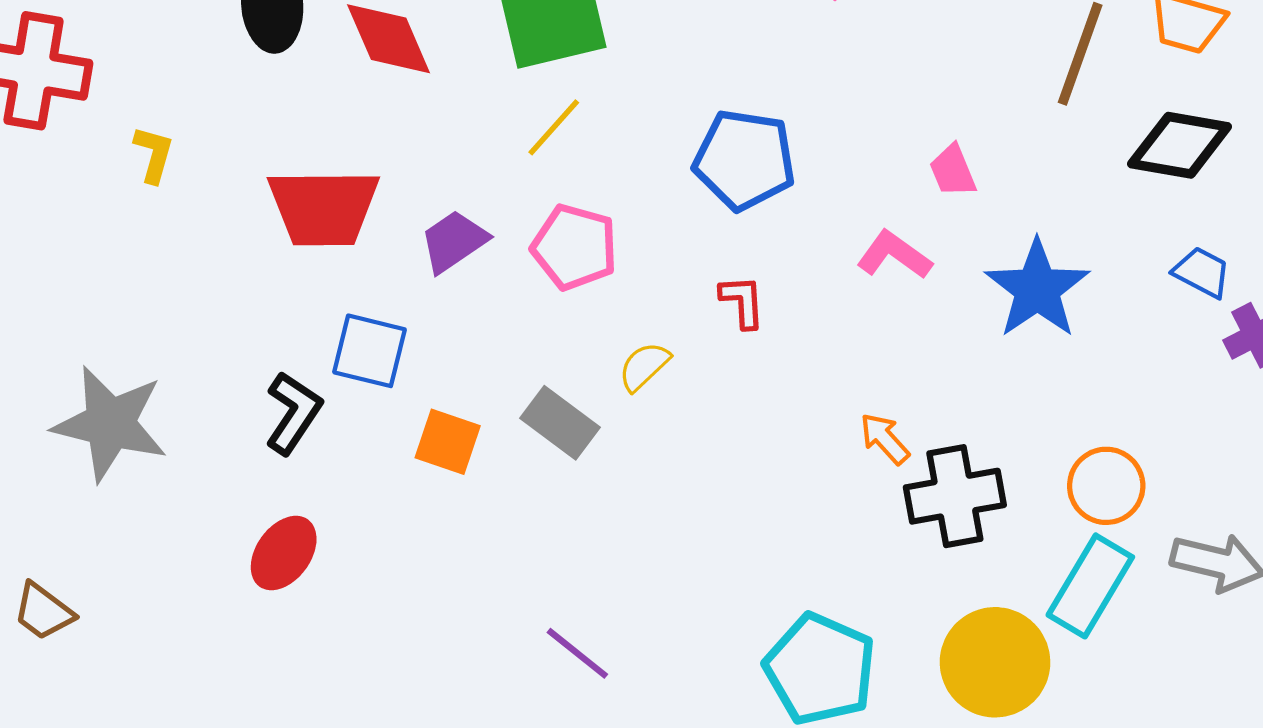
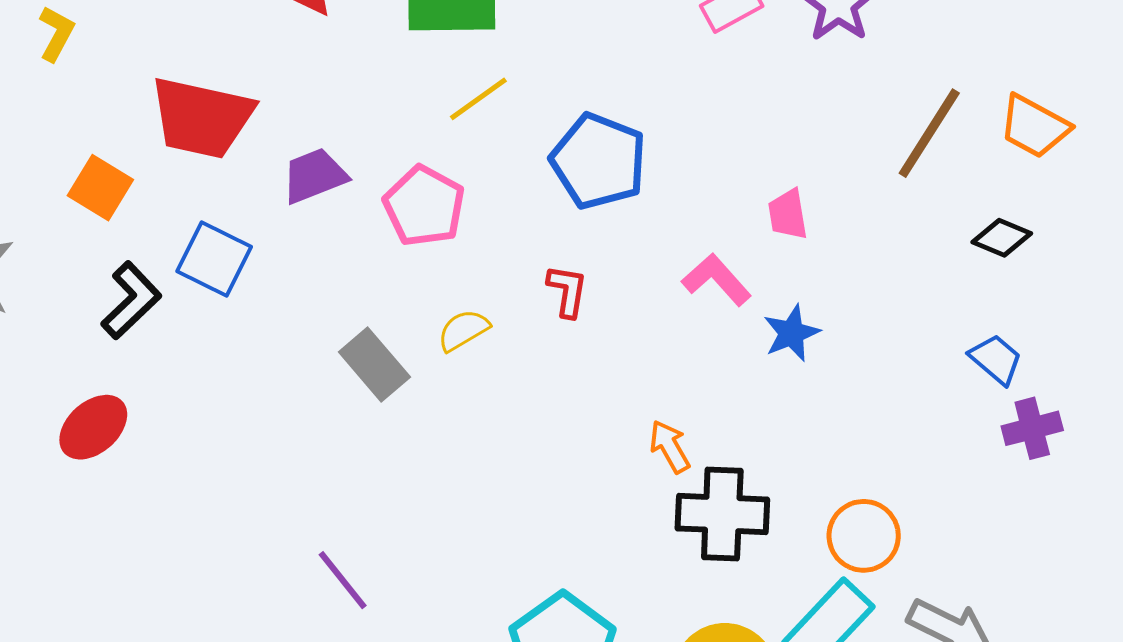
yellow line: (554, 127) -> (478, 99), moved
black diamond: (1180, 145) -> (1002, 238), size x0.6
blue star: (1037, 289) -> (791, 333), moved, size x0.6
orange square: (448, 442) -> (100, 188), moved

